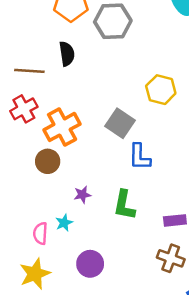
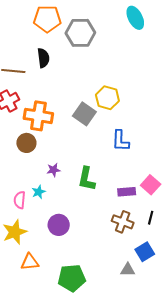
yellow hexagon: (161, 90) -> (107, 98), moved
orange cross: (62, 127) -> (38, 116), turned 36
blue L-shape: (140, 157) -> (120, 141), moved

